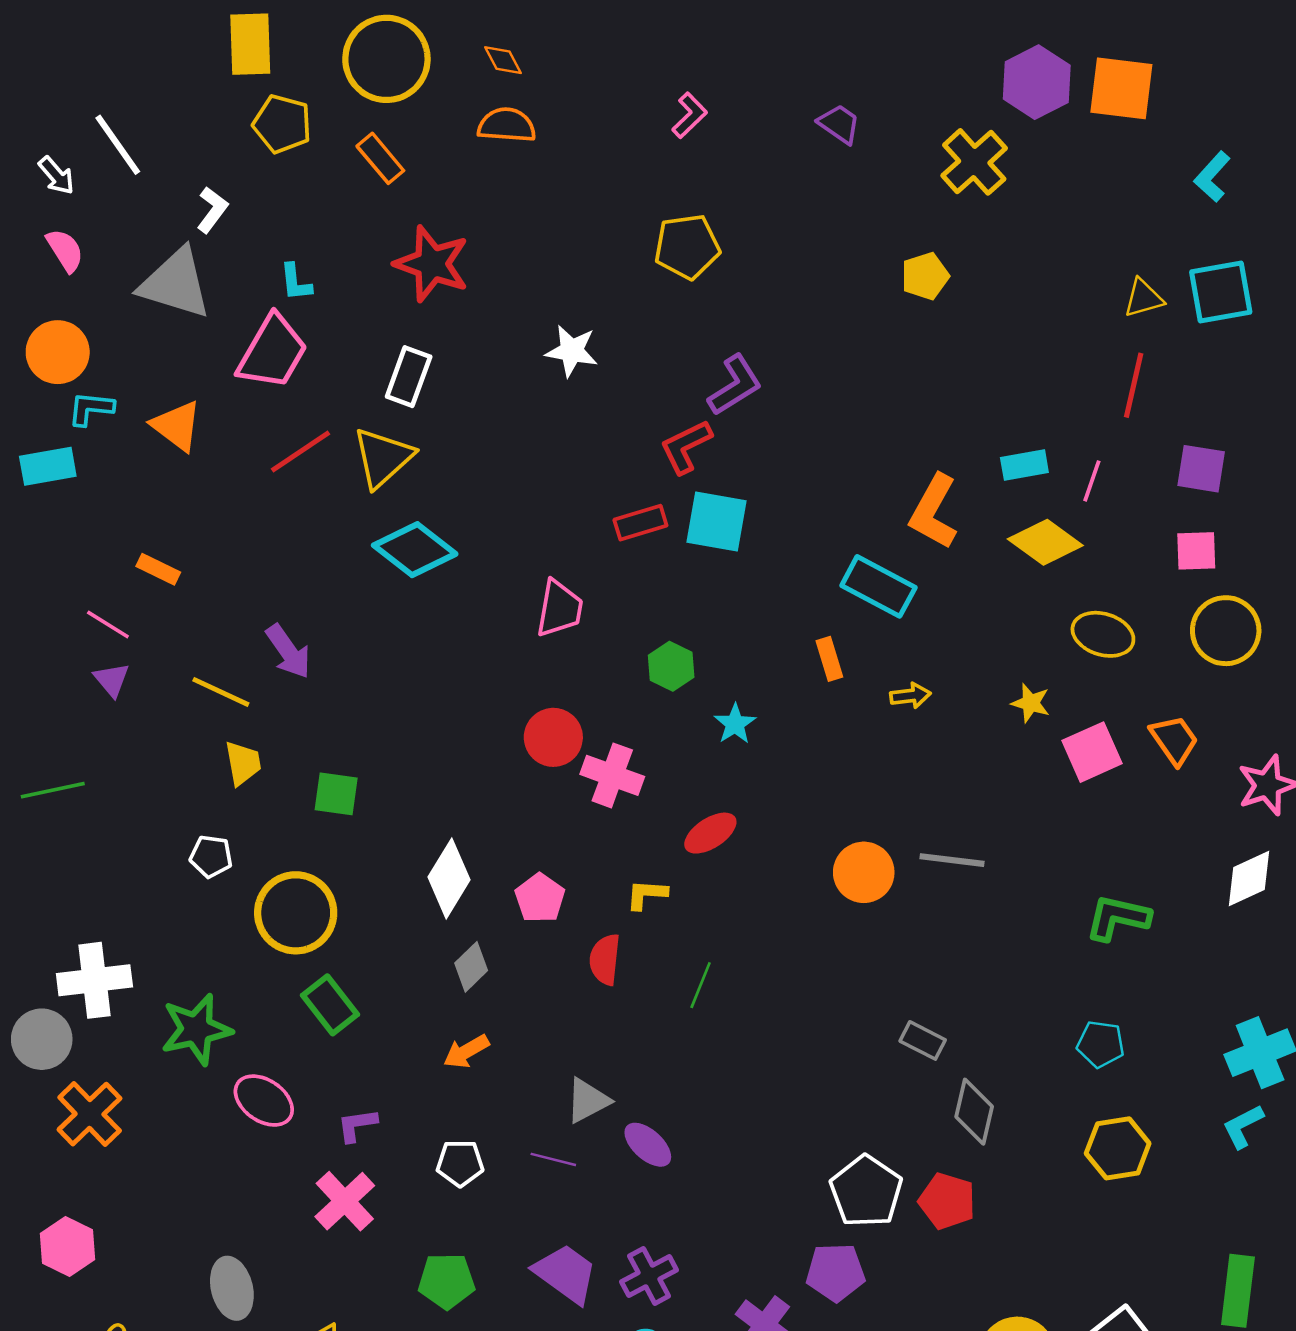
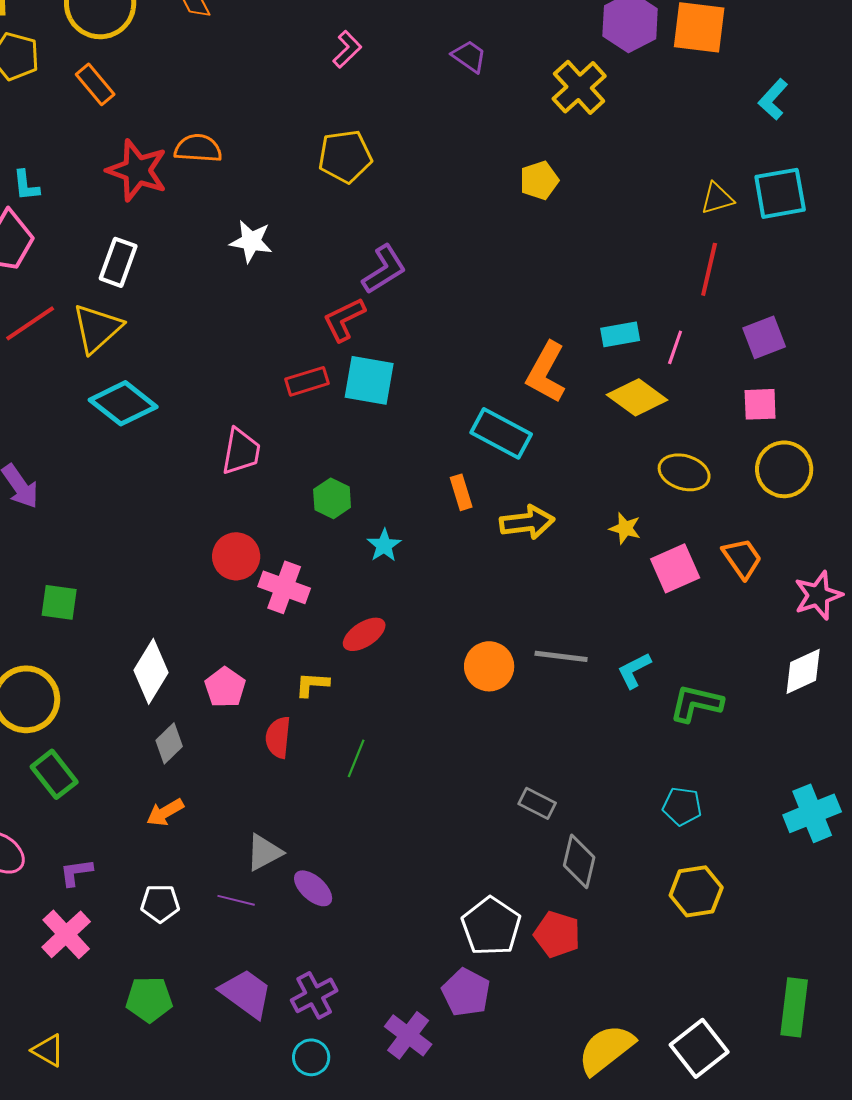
orange semicircle: (507, 125) -> (198, 148), moved
purple square: (1201, 469) -> (764, 337), turned -30
yellow arrow: (910, 696) -> (527, 522), size x1.6
cyan L-shape: (1243, 1126) -> (634, 670), moved
purple pentagon: (836, 1272) -> (466, 992), turned 30

